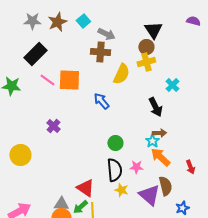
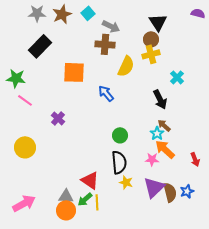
pink line: (47, 80) -> (25, 100), moved
brown arrow: (159, 133) -> (164, 125), turned -136
pink star: (136, 167) -> (152, 159), moved
brown semicircle: (165, 186) -> (170, 192), moved
purple triangle: (149, 195) -> (154, 187), turned 35
blue star: (182, 208) -> (187, 191), moved

